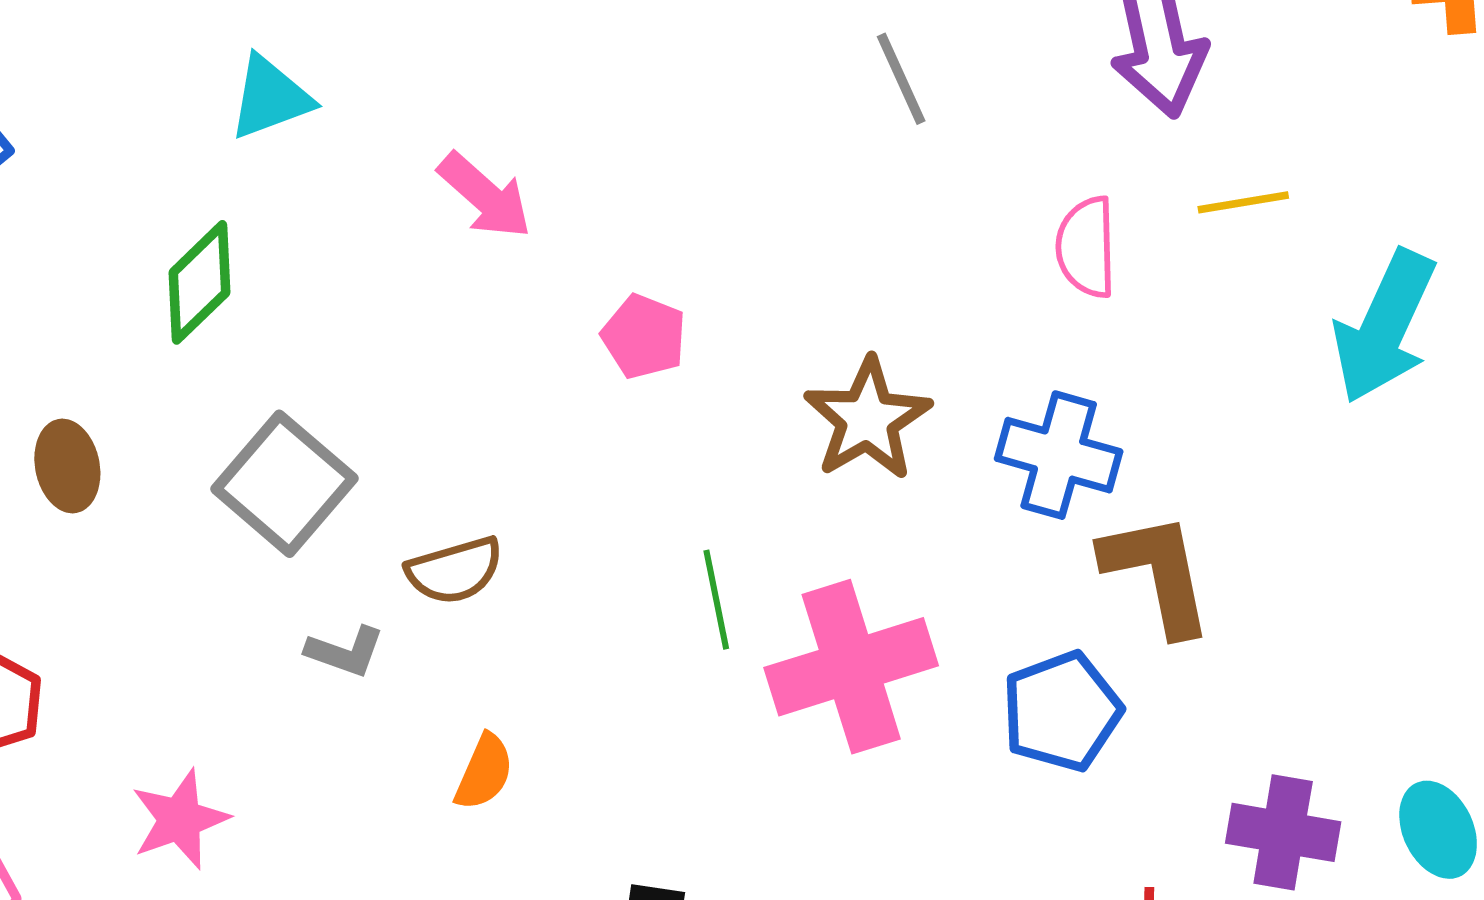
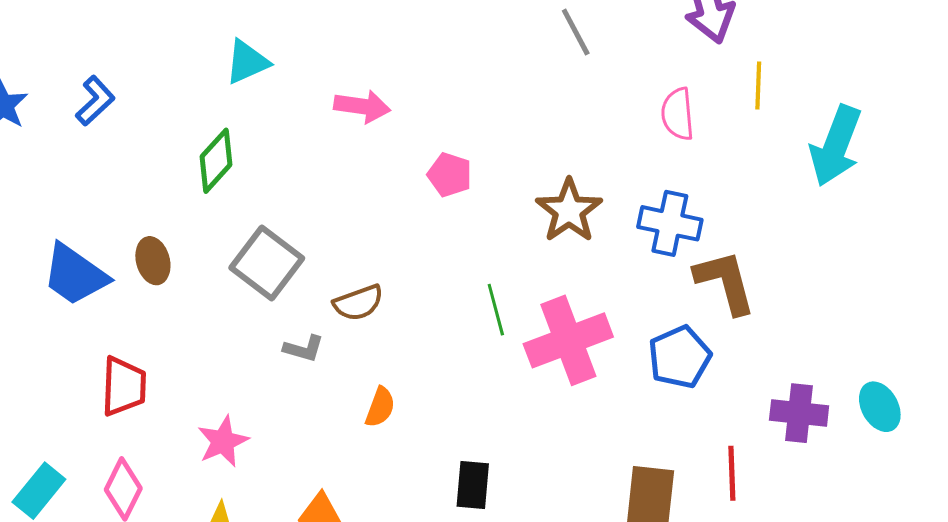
pink arrow: (485, 196) -> (362, 106), turned -30
yellow line: (1243, 202) -> (758, 86), turned -75

